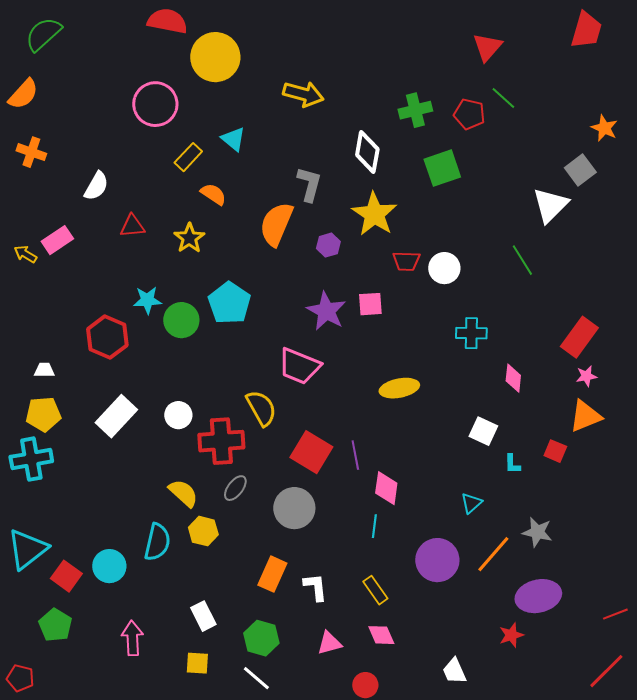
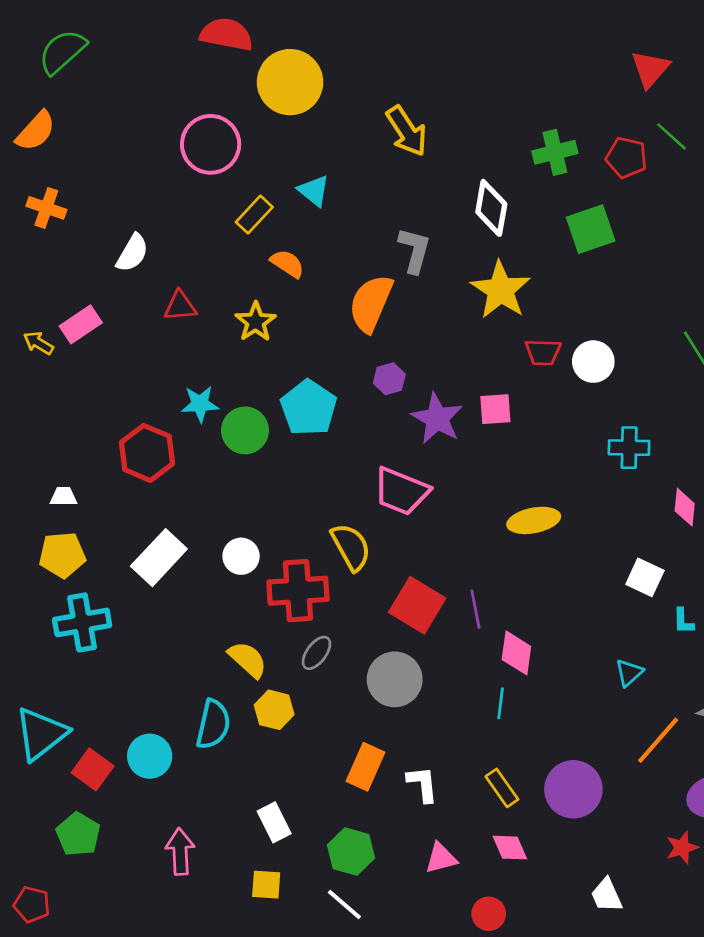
yellow arrow: (303, 94) -> (407, 131), turned 42
purple hexagon: (328, 245) -> (389, 379), moved
cyan cross: (31, 459) -> (82, 622), moved
purple circle: (437, 560) -> (573, 789), moved

